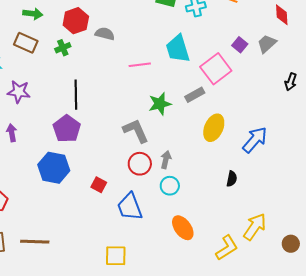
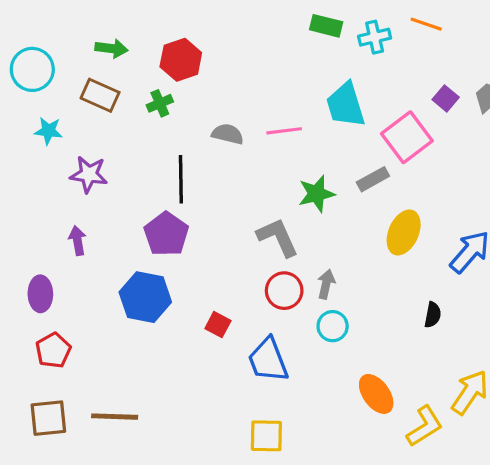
gray semicircle: (105, 34) -> (228, 134), moved
orange ellipse: (183, 228) -> (376, 394), moved
yellow square: (116, 256) -> (266, 436), moved

